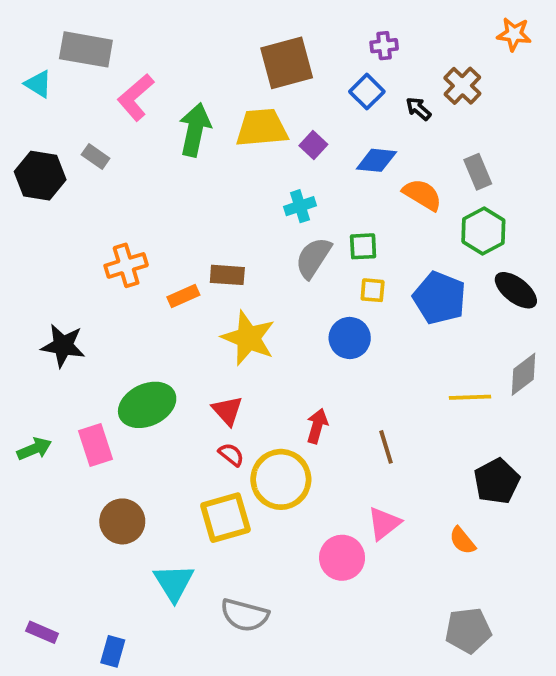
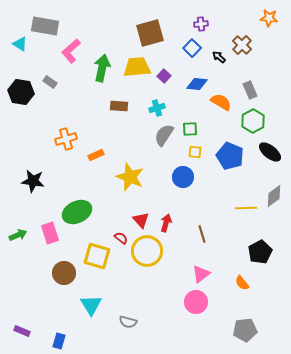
brown rectangle: (227, 275) -> (119, 106), moved
red triangle: (227, 411) -> (141, 220), moved
yellow square: (225, 518) -> (97, 256), moved, turned 32
pink circle: (342, 558) -> (196, 302), moved
gray semicircle: (245, 615) -> (128, 322), size x0.7

